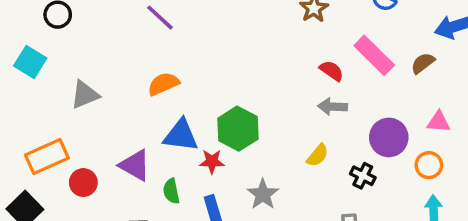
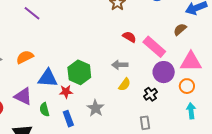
pink rectangle: (374, 55) -> (154, 47), moved
orange semicircle: (163, 84) -> (25, 57), moved
gray arrow: (332, 107) -> (120, 65), moved
pink triangle: (439, 122) -> (191, 62), size x1.6
black cross: (363, 176) -> (150, 94), turned 32

